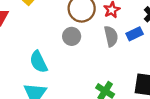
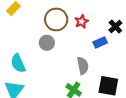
gray semicircle: (111, 36) -> (83, 66), moved

